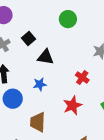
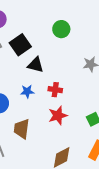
black square: (28, 38) -> (20, 45), size x1.5
red cross: (82, 78) -> (55, 90), moved, turned -32

